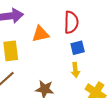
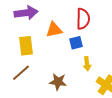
blue square: (78, 48) -> (76, 43), moved

